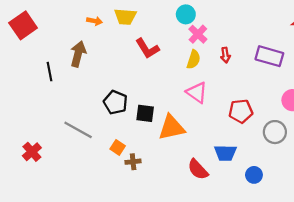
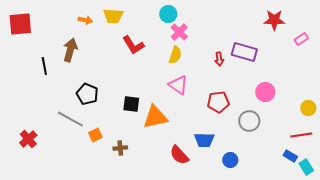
red square: (23, 25) -> (20, 24), turned 30
red arrow: (225, 55) -> (219, 59), moved
black pentagon: (115, 102) -> (87, 94), moved
orange square: (118, 147) -> (95, 135), moved, turned 32

